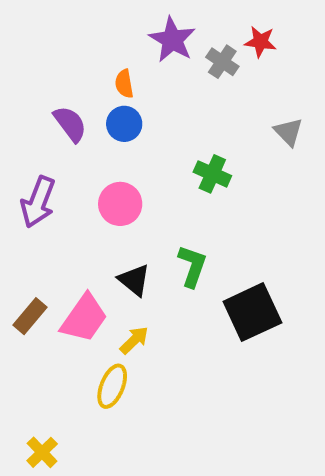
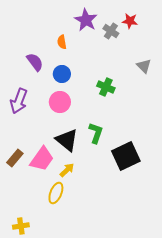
blue circle: (124, 124) -> (62, 74), moved
black triangle: (134, 280) -> (67, 140), size x1.4
yellow cross: (42, 452) -> (21, 226), turned 35

